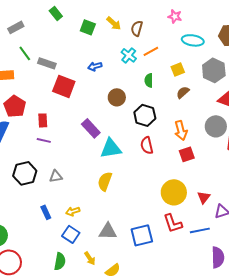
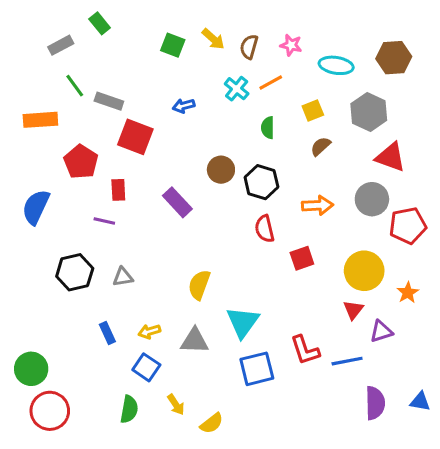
green rectangle: (56, 13) -> (100, 23), moved
pink star: (175, 16) -> (291, 45), moved
brown circle: (117, 97) -> (221, 170), moved
red pentagon: (15, 106) -> (81, 162), moved
red rectangle: (43, 120) -> (118, 190), moved
orange arrow: (181, 130) -> (317, 205), turned -78
cyan triangle: (111, 148) -> (243, 322), moved, turned -45
red square: (187, 154) -> (302, 258), moved
yellow circle: (174, 192) -> (364, 271), moved
gray triangle: (108, 231) -> (195, 341), moved

